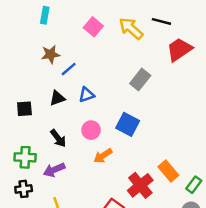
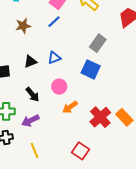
blue line: (69, 69) -> (54, 22), moved
blue square: (128, 124) -> (91, 69), moved
red cross: (140, 185) -> (100, 117), moved

